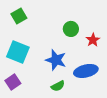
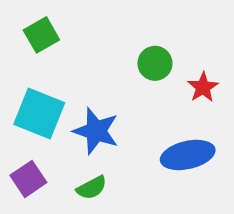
blue star: (56, 60) -> (96, 131), moved
green semicircle: (58, 86) -> (92, 188), moved

